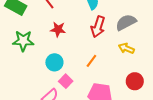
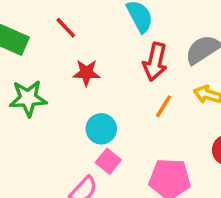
orange line: (91, 61) -> (163, 106), moved
cyan circle: (54, 62) -> (101, 129), moved

